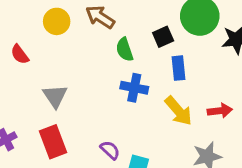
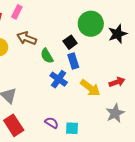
blue rectangle: (178, 68) -> (73, 61), moved
blue cross: (134, 88) -> (59, 79), turned 36

